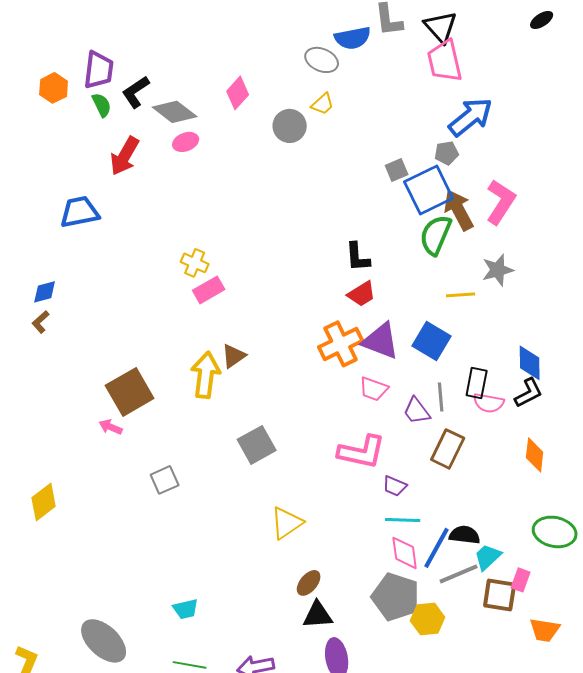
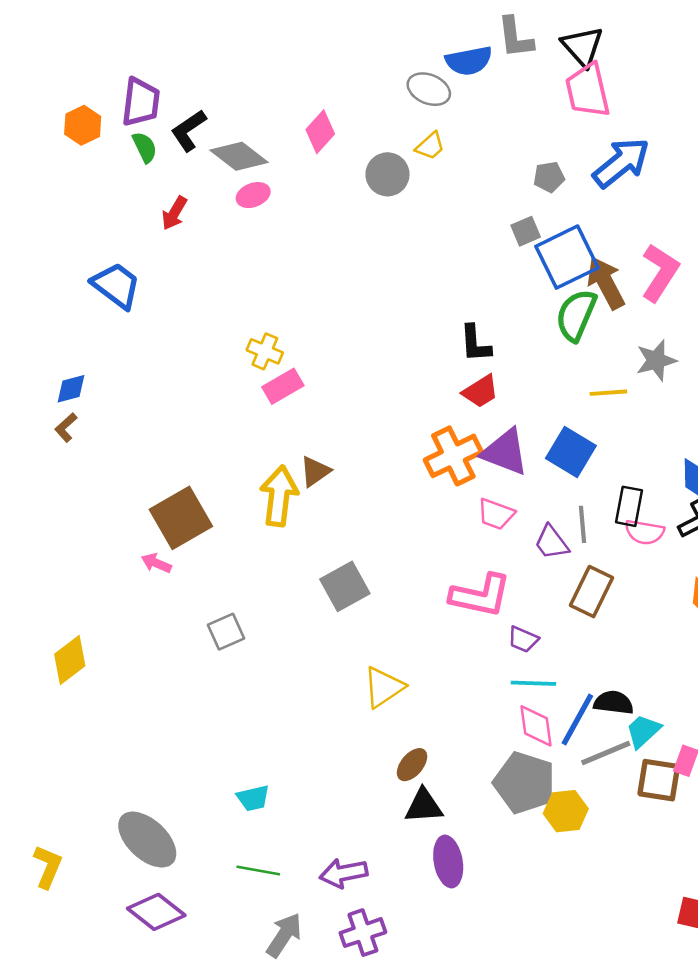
gray pentagon: (447, 153) -> (549, 177), moved
red arrow: (125, 156) -> (174, 213), size x0.7
blue trapezoid: (80, 212) -> (116, 285), turned 48

